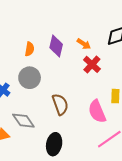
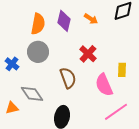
orange semicircle: (30, 49) -> (38, 24), size x1.5
red cross: (92, 64) -> (88, 54), moved

